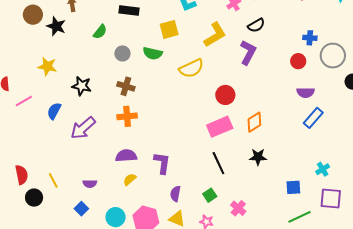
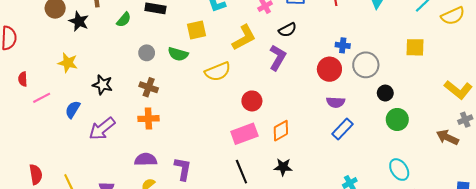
green semicircle: (100, 32) -> (124, 20), moved
red circle: (298, 61) -> (329, 69), size x1.5

